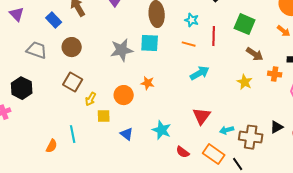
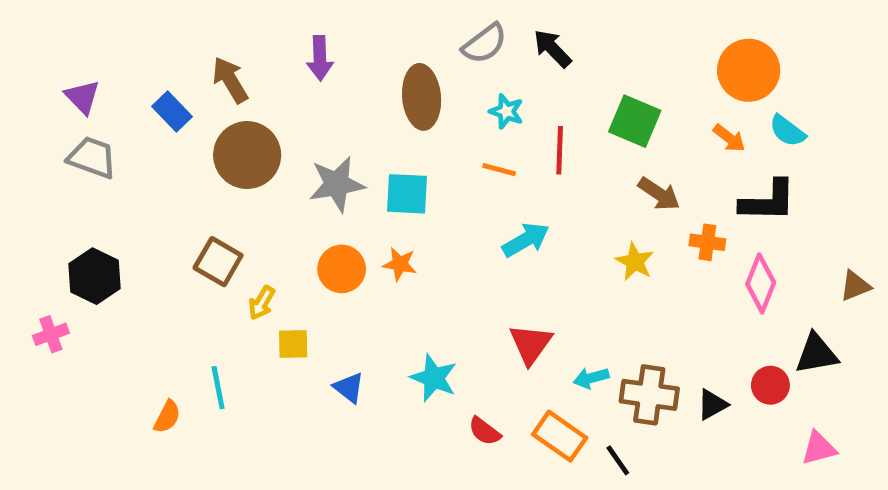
cyan square: (150, 43) -> (407, 194), moved
brown circle: (72, 47) -> (247, 155), moved, size x1.4
gray trapezoid: (37, 50) -> (92, 157), moved
orange circle: (124, 95) -> (342, 269), moved
black triangle: (277, 127) -> (712, 405), moved

